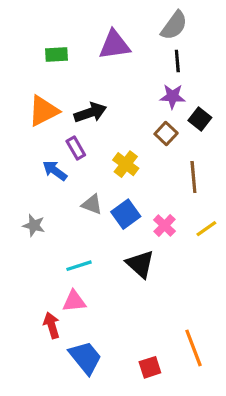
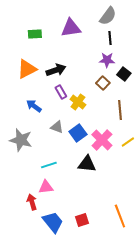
purple rectangle: (76, 148) -> (61, 92), moved
gray star: (34, 225) -> (21, 140), size x1.6
pink cross: (164, 225) -> (102, 140), size x1.5
black triangle: (140, 264) -> (87, 164), turned -36
red square: (150, 367) -> (82, 220), moved

